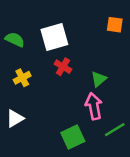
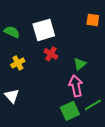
white triangle: (15, 118) -> (12, 96), turned -42
green square: (73, 137) -> (70, 111), moved

